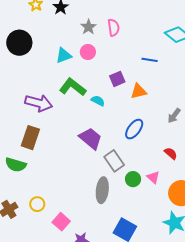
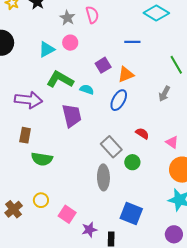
blue ellipse: (134, 129) -> (119, 100), moved
brown rectangle: (30, 138) -> (25, 135), size x0.7
purple trapezoid: (90, 138) -> (72, 116), moved, turned 45
red semicircle: (171, 153) -> (142, 133), moved
green semicircle: (16, 165) -> (42, 159), moved
pink triangle: (153, 177) -> (172, 142), moved

